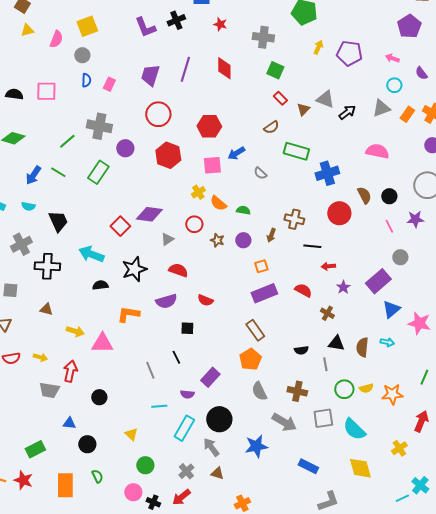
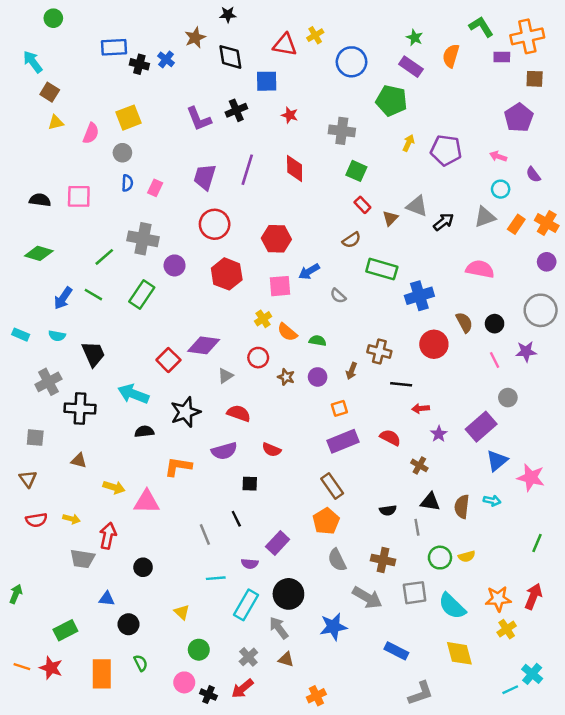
orange star: (392, 394) -> (498, 599), moved

